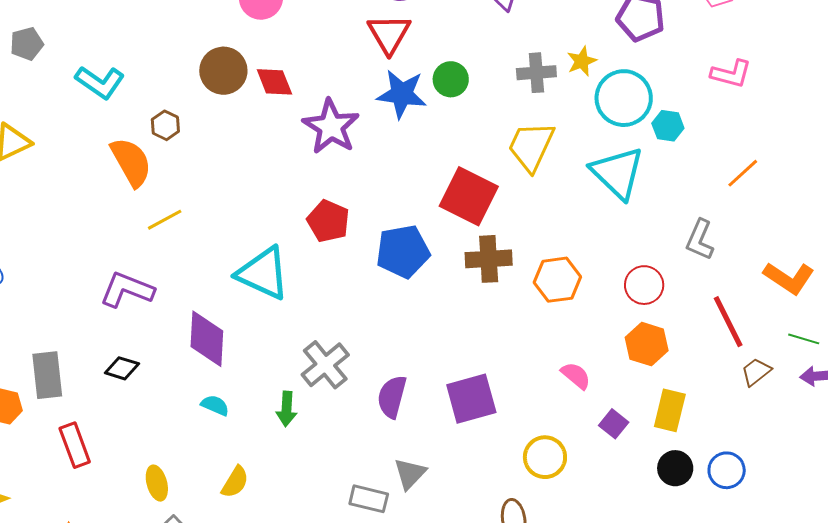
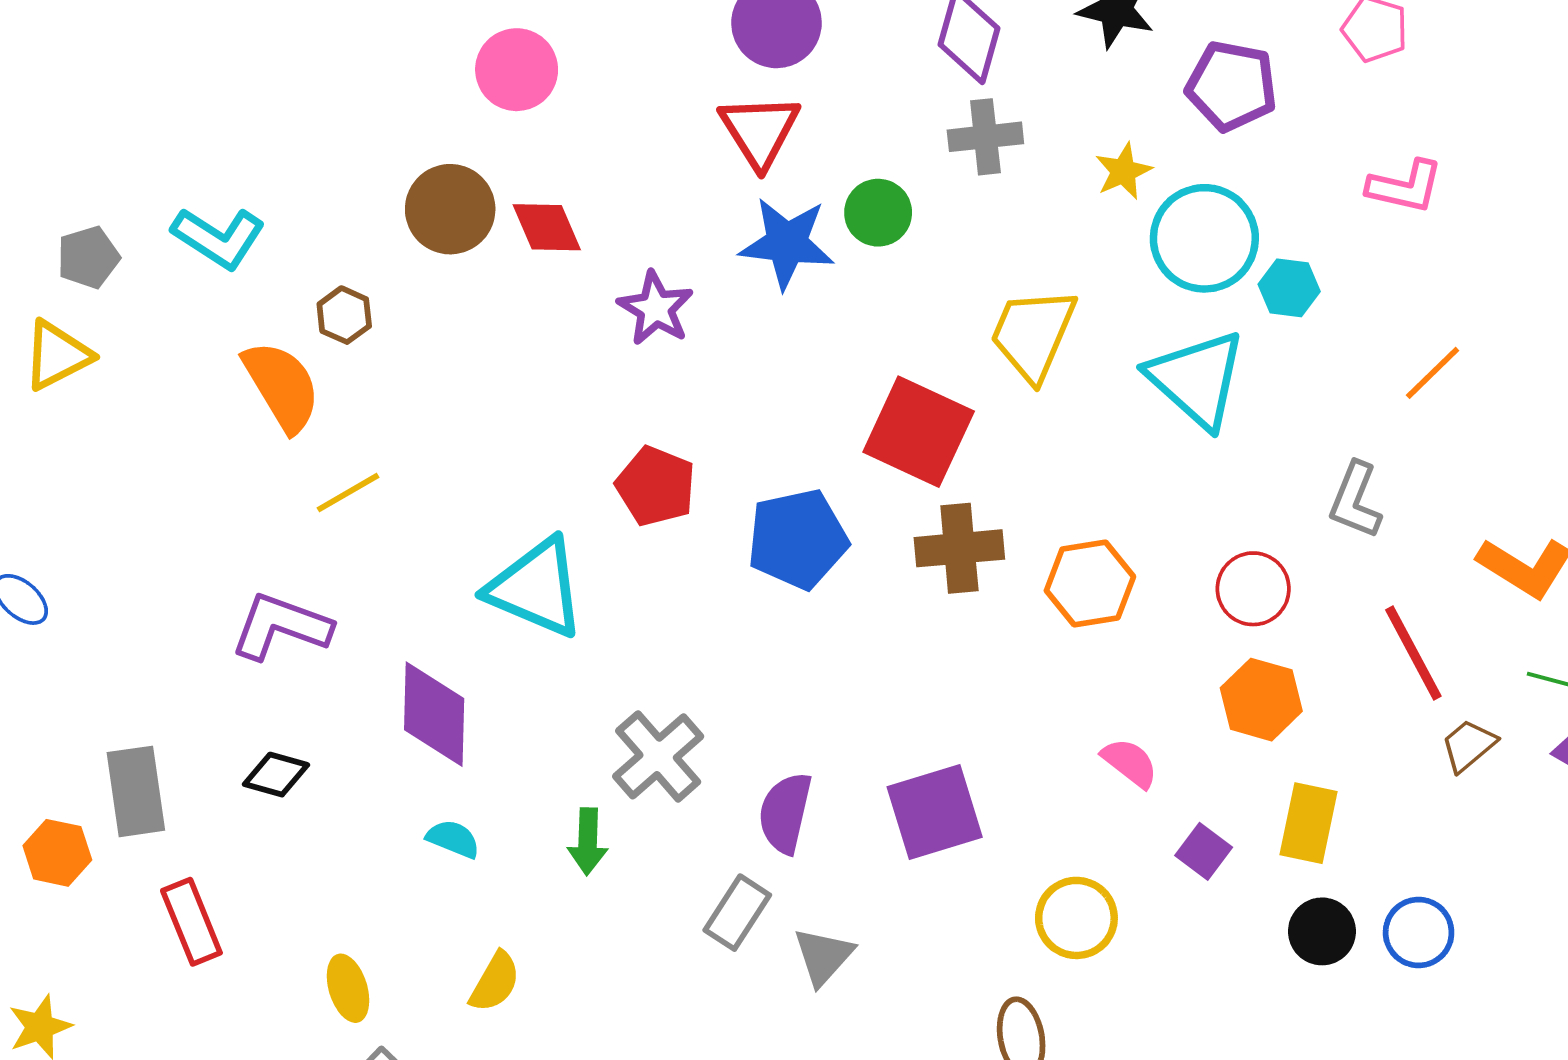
gray pentagon: (27, 44) -> (88, 257), moved
gray cross: (536, 73) -> (985, 137), moved
purple star: (331, 127) -> (656, 308), size x0.7
gray rectangle: (369, 499) -> (737, 913), moved, turned -69

